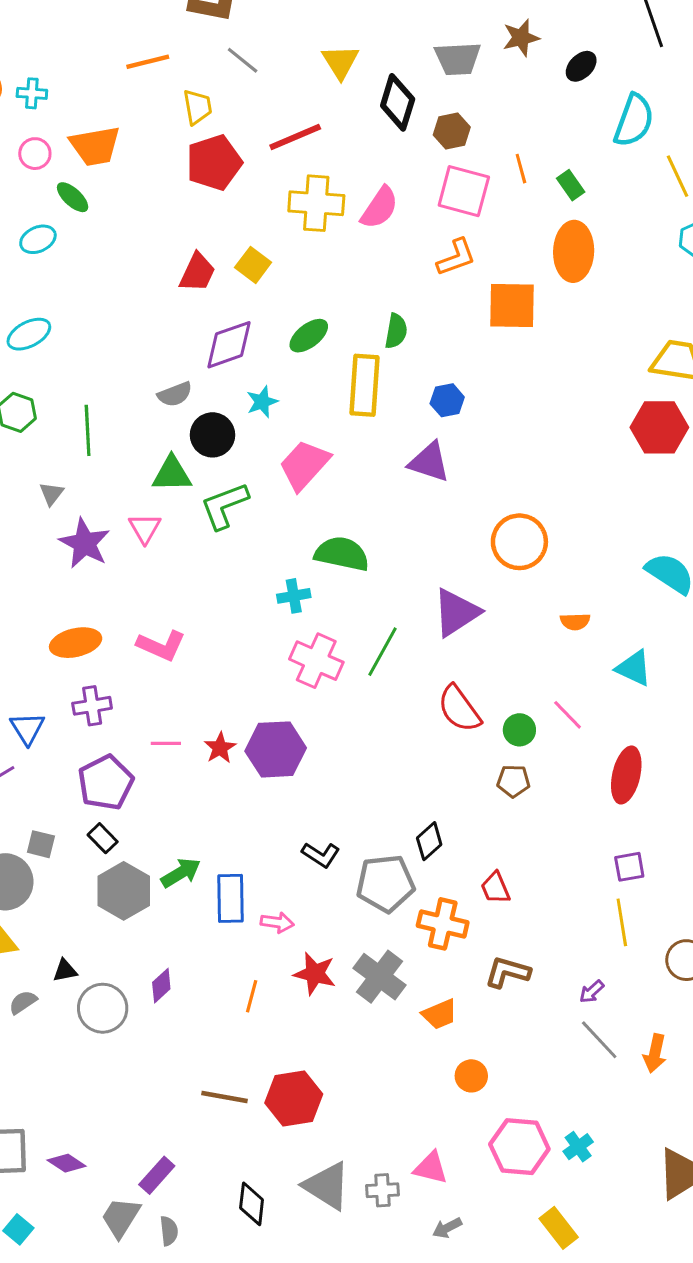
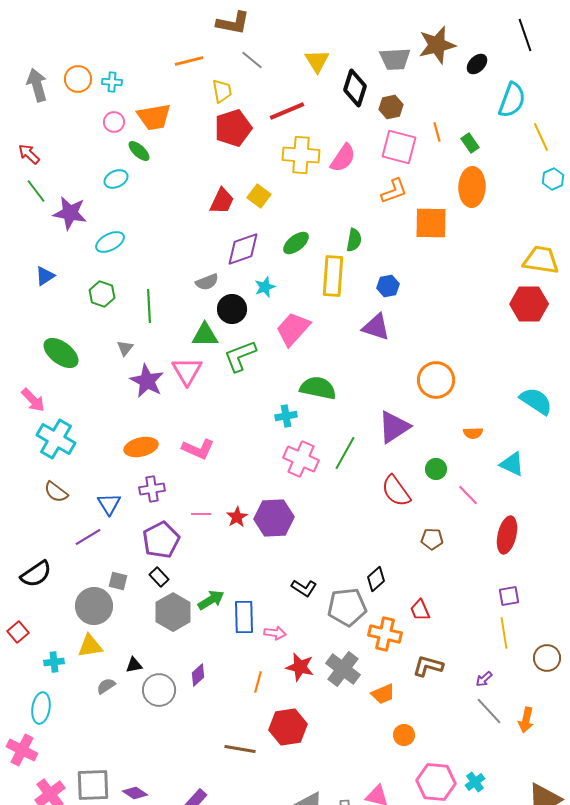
brown star: (521, 38) -> (437, 45), size x1.5
pink triangle: (145, 528) -> (187, 371), size x1.4
green circle: (519, 730) -> (436, 469), moved
red hexagon: (294, 1098) -> (288, 727), moved

